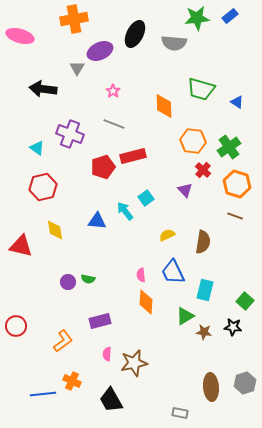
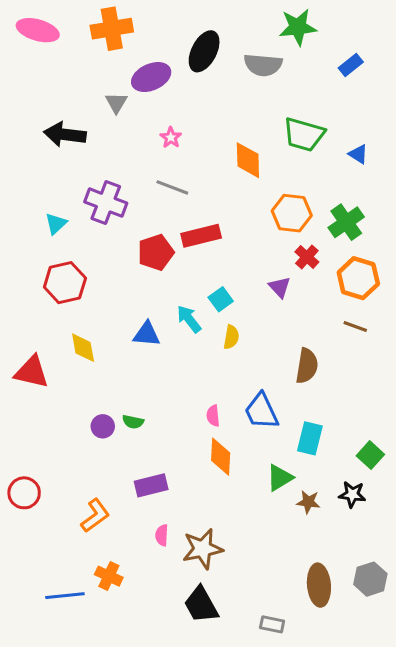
blue rectangle: (230, 16) -> (351, 65), moved
pink ellipse: (20, 36) -> (38, 30), moved
cyan triangle: (37, 148) -> (56, 224), turned 42
yellow semicircle: (167, 235) -> (231, 337), moved, turned 126
black trapezoid: (111, 400) -> (201, 605), moved

